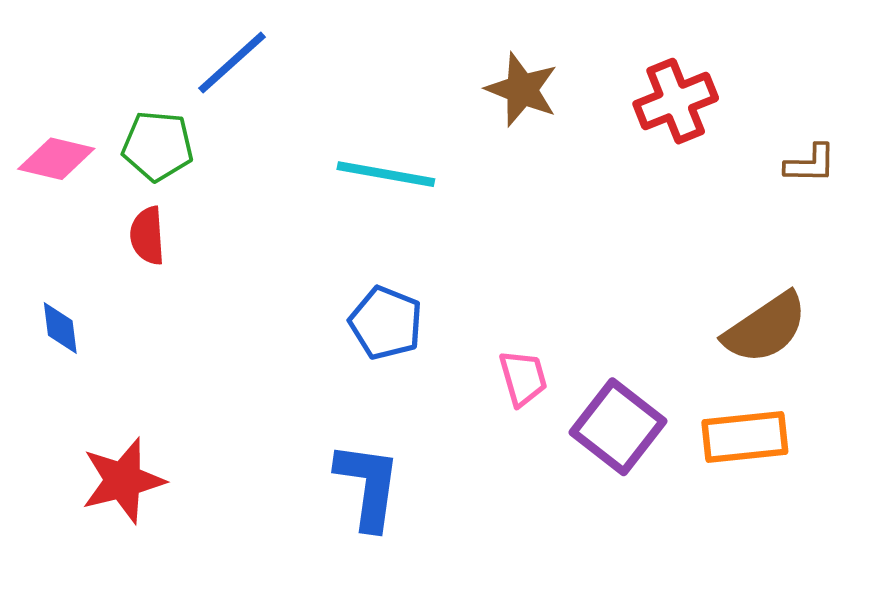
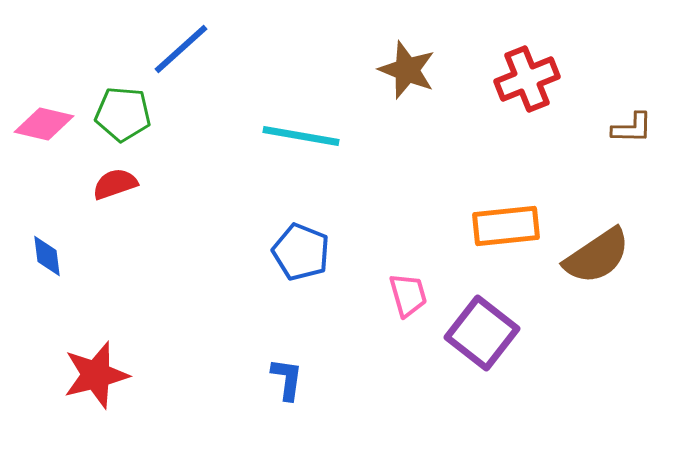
red semicircle: (147, 236) -> (115, 184), turned 75
orange rectangle: (745, 437) -> (506, 226), moved
blue L-shape: (368, 486) -> (287, 379), size x0.6

